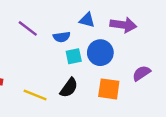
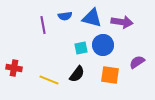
blue triangle: (87, 20) -> (92, 18), size x1.5
purple line: (28, 28) -> (43, 25), turned 42
blue semicircle: (62, 37) -> (65, 16), moved

